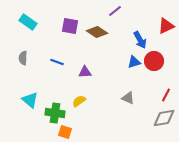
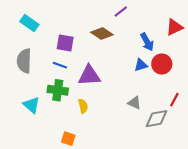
purple square: (70, 26) -> (65, 43), moved
gray semicircle: (23, 58) -> (24, 61), size x1.6
purple triangle: (85, 72) -> (89, 76), size x1.6
yellow semicircle: (79, 101) -> (83, 106), turned 112
green cross: (55, 113) -> (58, 90), moved
gray diamond: (164, 118) -> (157, 119), moved

